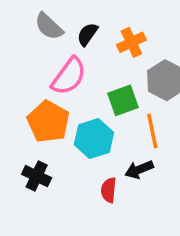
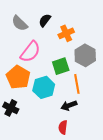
black semicircle: (87, 34) -> (45, 20), moved
red semicircle: (109, 190) -> (63, 127), moved

